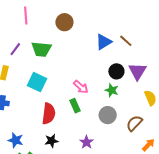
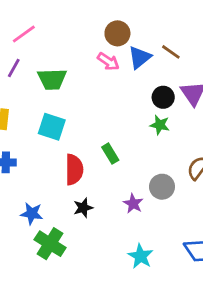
pink line: (26, 16) -> (24, 34), turned 66
brown circle: (64, 22) -> (117, 33), moved
purple line: (15, 49) -> (14, 68), moved
pink arrow: (81, 87) -> (108, 62), moved
gray circle: (108, 115) -> (162, 187), moved

